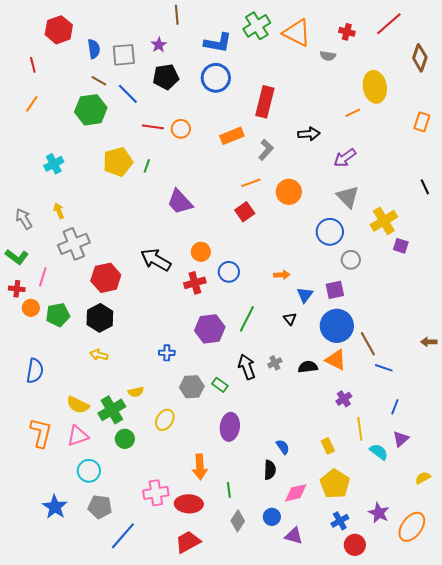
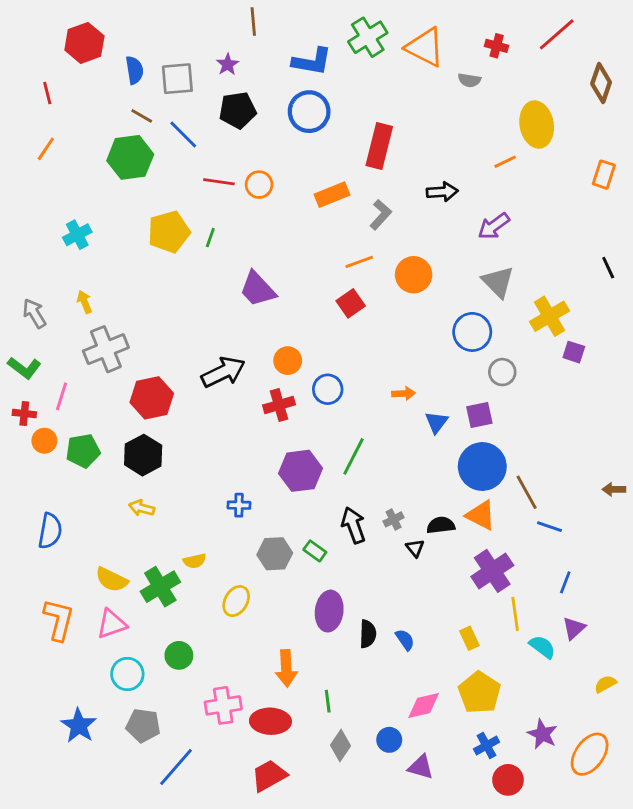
black arrow: (156, 260) -> (223, 372), turned 124
black triangle: (290, 319) -> (415, 548), moved
purple cross: (344, 399) -> (492, 571), size x1.8
green circle: (125, 439) -> (179, 655), moved
black semicircle: (270, 470) -> (368, 634), moved

